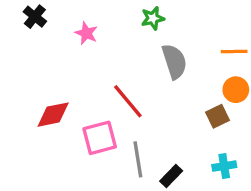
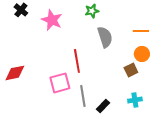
pink star: (86, 33) -> (52, 20), size x1.5
red line: (128, 101) -> (77, 61), turned 30
red diamond: (53, 115) -> (15, 73), moved

